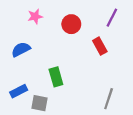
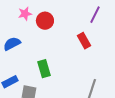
red circle: (71, 24) -> (45, 21), moved

